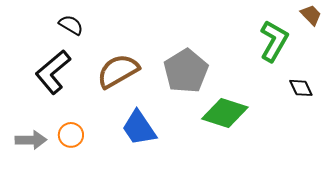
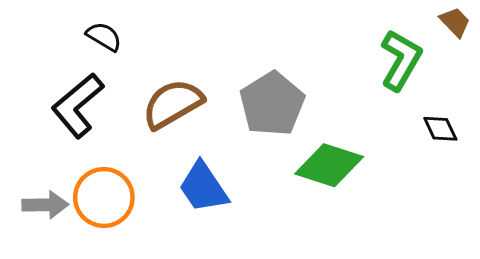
orange circle: (71, 135) -> (104, 198), size x1.6

